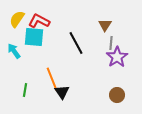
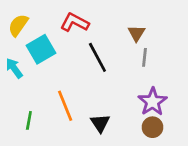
red L-shape: (39, 21) -> (75, 22), moved
cyan square: (34, 37) -> (41, 49), turned -35
purple star: (117, 57) -> (152, 102), moved
black triangle: (62, 92) -> (100, 123), moved

